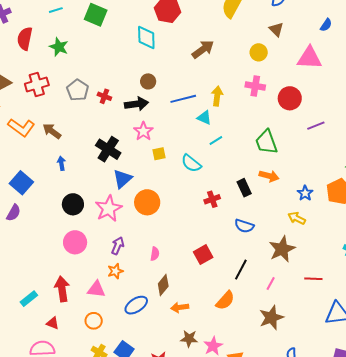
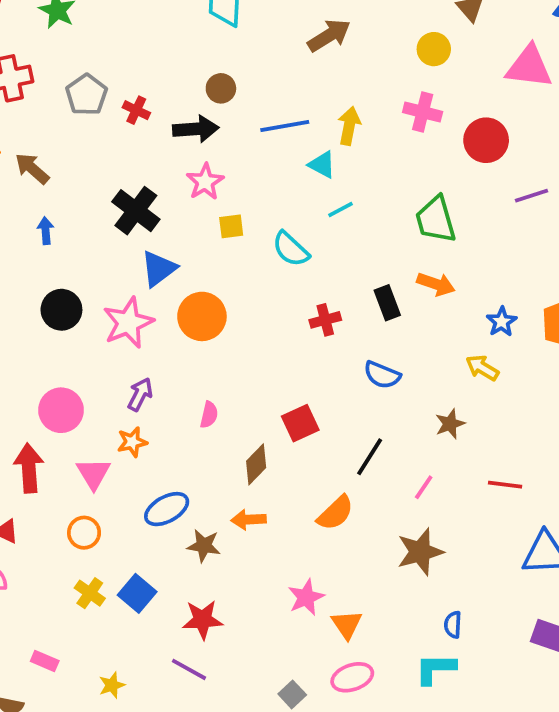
pink circle: (75, 242) -> (61, 410), moved
brown star: (282, 249) -> (450, 424), size x0.6
brown diamond: (163, 285) -> (256, 464), moved
pink triangle: (96, 289) -> (93, 474), turned 48
brown star: (189, 339) -> (204, 546), moved

